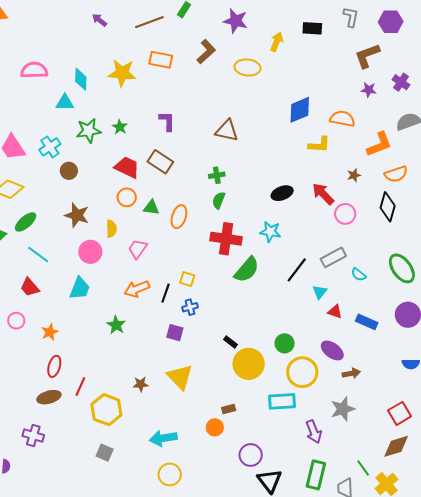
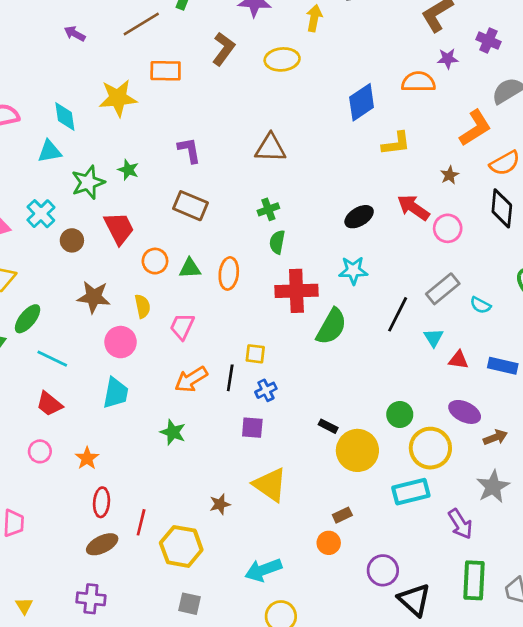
orange semicircle: (342, 119) -> (418, 82), moved
red trapezoid: (127, 167) -> (119, 228), moved, turned 48

